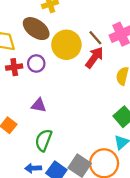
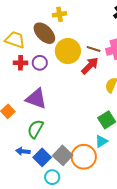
brown line: (95, 38) -> (94, 49), turned -40
purple triangle: (39, 105) -> (36, 99), size x1.6

